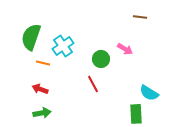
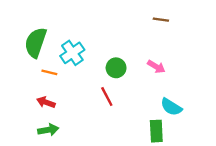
pink arrow: (125, 49) -> (156, 67), moved

